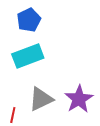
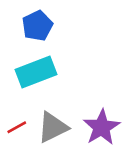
red line: (13, 115) -> (17, 127), moved, turned 49

